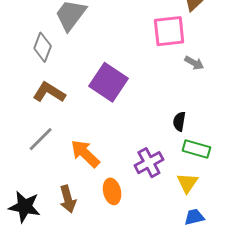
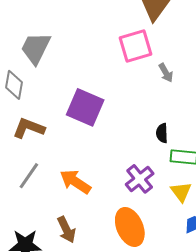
gray arrow: (194, 63) -> (166, 73), turned 42
orange ellipse: (112, 191) -> (130, 227), moved, size x1.5

